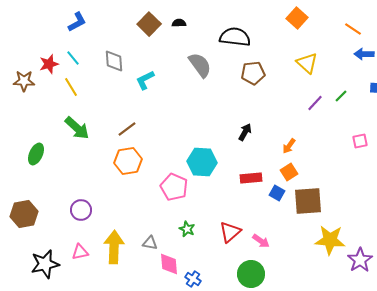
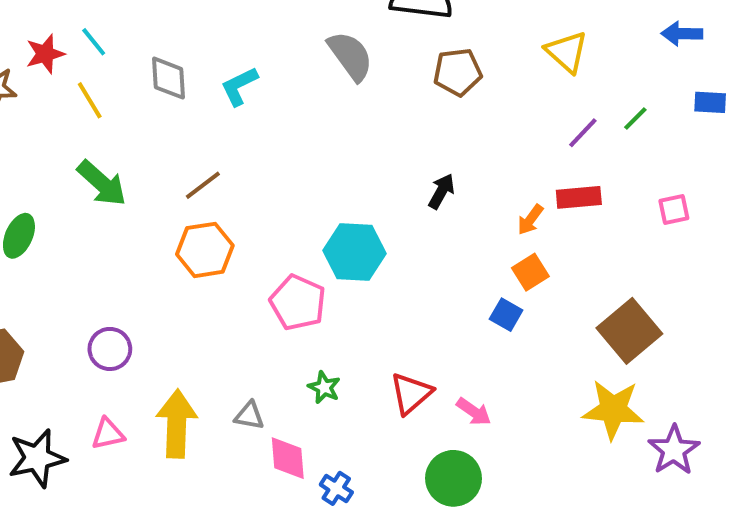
gray diamond: (114, 61) -> (169, 78), moved
red rectangle: (251, 178) -> (579, 197), moved
brown square: (308, 201) -> (629, 331), moved, turned -36

